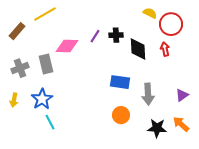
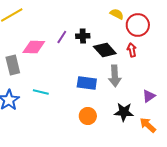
black diamond: (138, 49) -> (105, 50), turned -40
gray arrow: (148, 94) -> (115, 76), moved
cyan line: (50, 122) -> (41, 92), moved, turned -49
black star: (157, 128) -> (124, 112), moved

